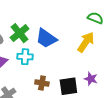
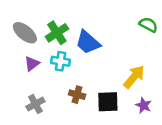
yellow arrow: (86, 42) -> (134, 77), moved
purple star: (91, 79) -> (144, 105), moved

